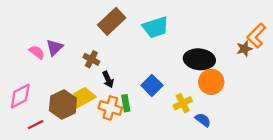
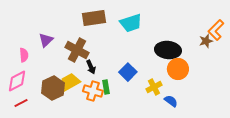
brown rectangle: (112, 21) -> (94, 18), turned 35
pink semicircle: (37, 52) -> (24, 55), moved, turned 48
brown cross: (91, 59) -> (77, 50), size x1.6
red line: (36, 125) -> (21, 103), moved

